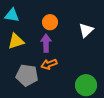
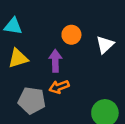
orange circle: (50, 22) -> (71, 35), moved

